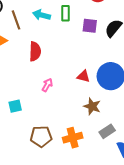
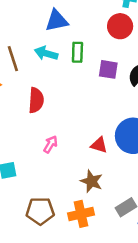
red triangle: (83, 76) -> (99, 145), moved
brown star: (92, 106) -> (91, 181), moved

